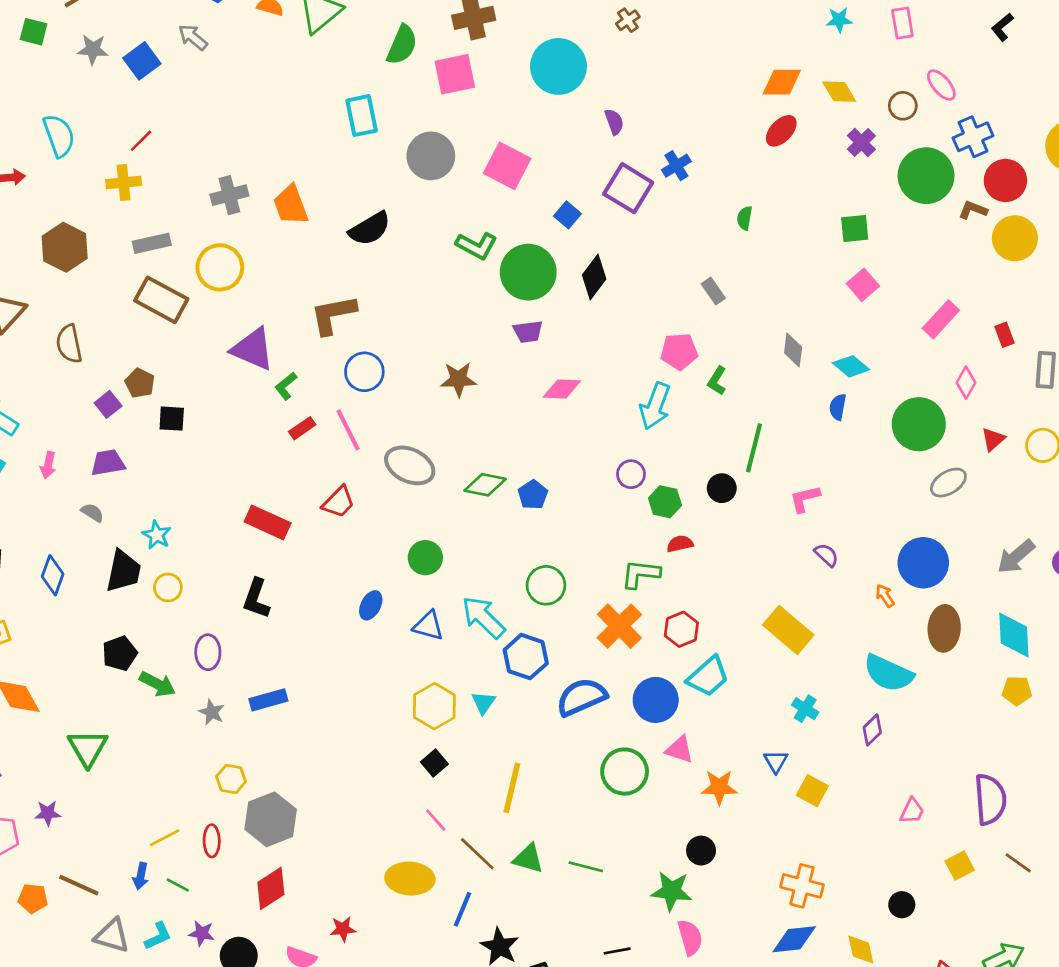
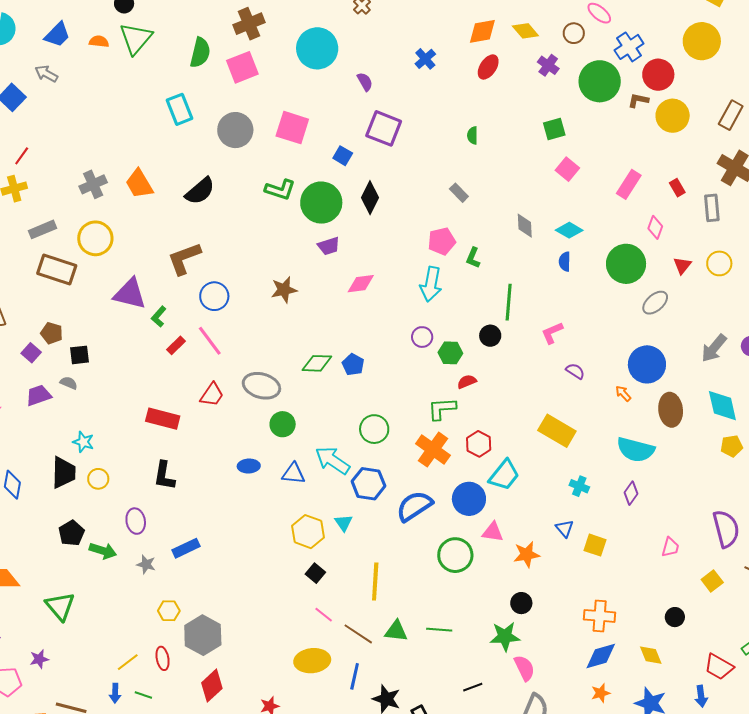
blue cross: (676, 166) -> (425, 59), moved
gray ellipse: (410, 465) -> (261, 386), moved
gray semicircle: (92, 513) -> (69, 383), moved
blue ellipse: (371, 605) -> (249, 466), turned 70

